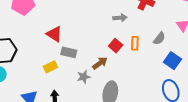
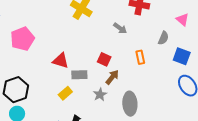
gray arrow: (120, 18) -> (120, 28), turned 56
orange rectangle: (135, 43) -> (140, 57), moved
red square: (116, 46) -> (104, 59), moved

